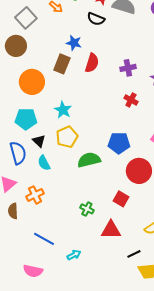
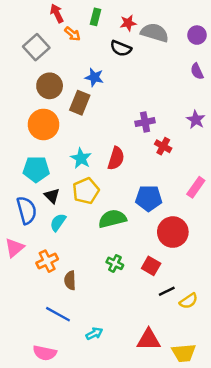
brown circle: (16, 46) -> (50, 86), moved
red semicircle: (92, 63) -> (116, 158), moved
purple cross: (128, 68) -> (145, 122), moved
cyan semicircle: (44, 163) -> (58, 222), turned 63
green cross: (87, 209) -> (115, 263), moved
brown semicircle: (13, 211) -> (70, 280), moved
red triangle: (111, 230) -> (149, 340), moved
black line: (134, 254) -> (167, 291), moved

